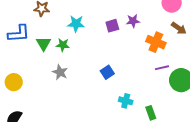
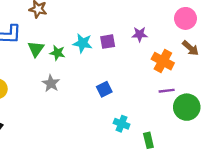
cyan star: (76, 24) -> (83, 43), moved
purple square: (112, 26) -> (108, 42), moved

